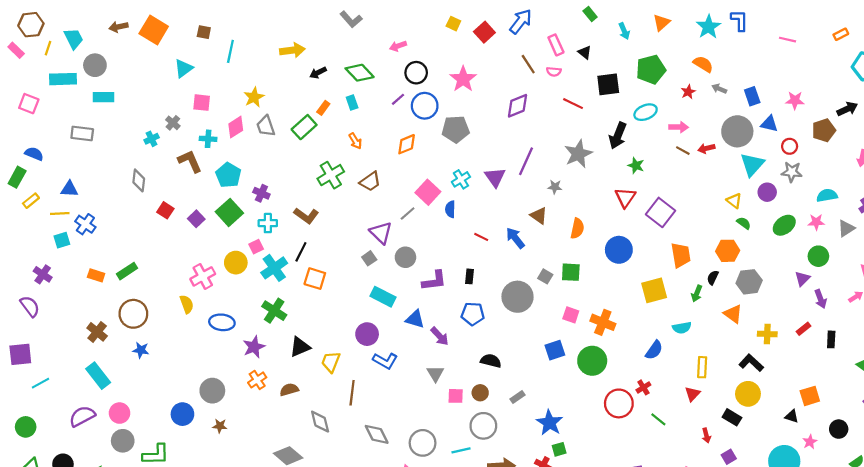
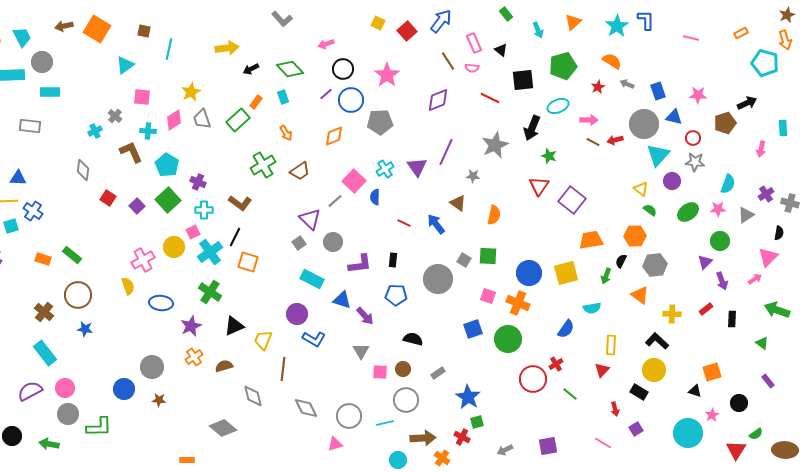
cyan semicircle: (827, 195) -> (728, 184), turned 120
blue circle: (619, 250) -> (529, 273), moved
orange trapezoid: (681, 255) -> (591, 240), turned -90
green rectangle: (127, 271) -> (72, 255), turned 72

